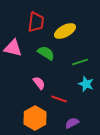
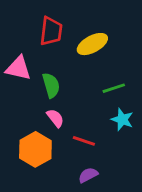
green semicircle: (46, 53) -> (51, 85), moved, turned 42
orange hexagon: (35, 118) -> (35, 149), moved
purple semicircle: (72, 123) -> (88, 175), moved

